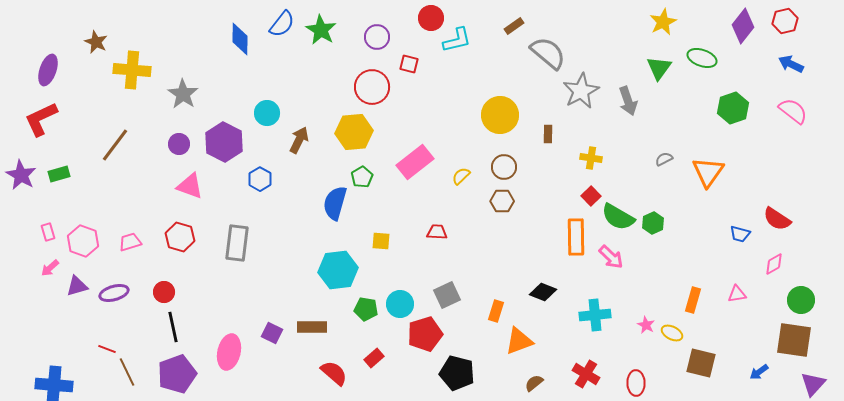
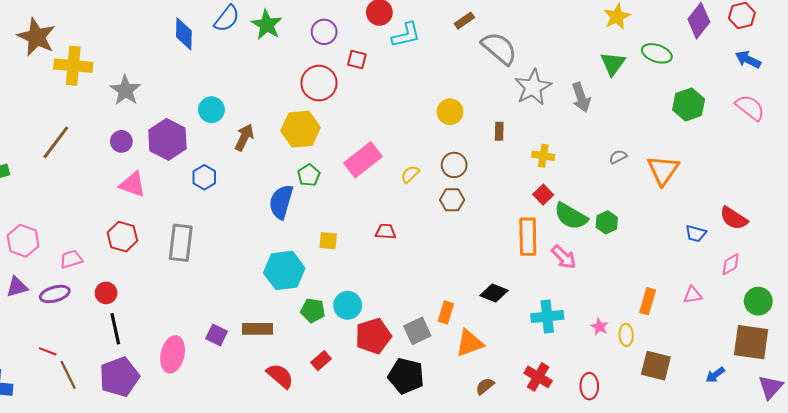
brown star: (96, 42) -> (36, 37), size x1.6
yellow circle: (500, 115) -> (450, 112), size x0.7
pink trapezoid: (130, 242) -> (71, 259), moved
gray square: (447, 295) -> (417, 331), moved
yellow ellipse: (672, 333) -> (626, 335), turned 60

